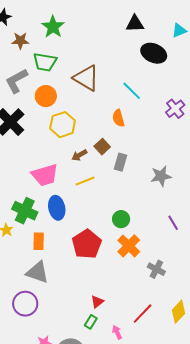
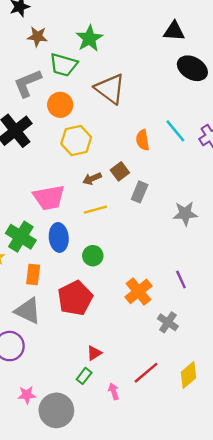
green star: (53, 27) -> (89, 38), moved
cyan line: (132, 91) -> (175, 131), moved
green circle: (121, 219) -> (93, 256), moved
purple line: (173, 223) -> (181, 280), moved
red pentagon: (87, 244) -> (75, 298), moved

